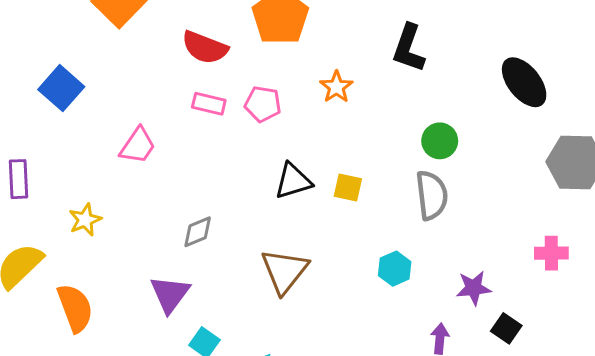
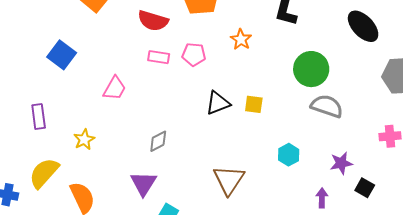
green circle: (440, 141) -> (311, 69), size x1.5
gray semicircle: (432, 195) -> (327, 106), moved, turned -60
brown triangle: (285, 271) -> (229, 180), moved

